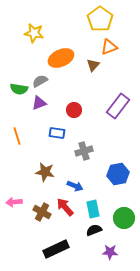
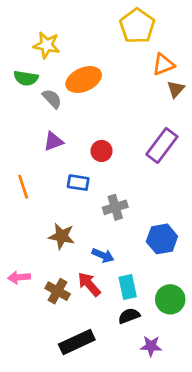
orange triangle: (109, 47) -> (163, 64), moved
brown triangle: (93, 65) -> (176, 89), moved
gray semicircle: (40, 81) -> (52, 99), moved, turned 77
green semicircle: (19, 89) -> (26, 78), moved

